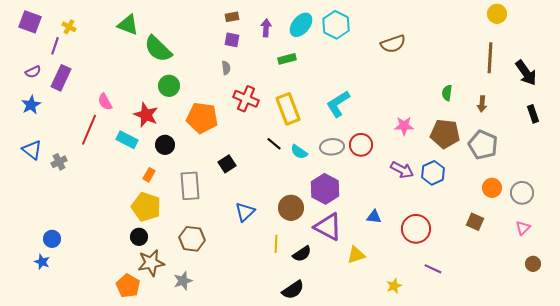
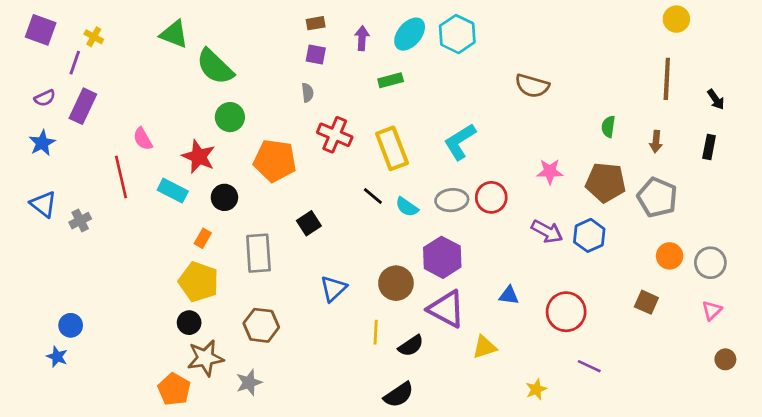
brown semicircle: (393, 44) -> (532, 86), moved, turned 35
black arrow: (526, 73) -> (716, 99), size x0.6
black rectangle: (533, 114) -> (709, 147), moved, turned 30
red line: (89, 130) -> (121, 177), turned -36

